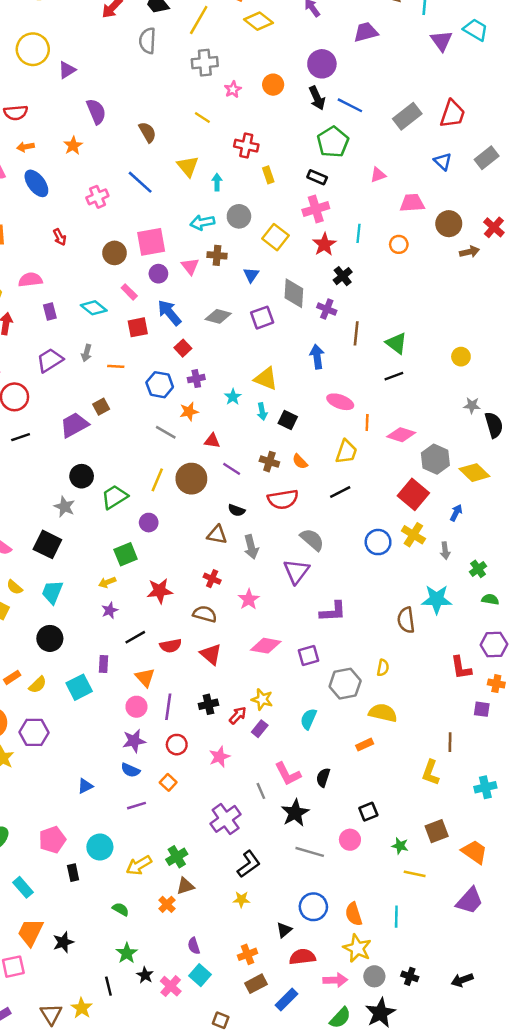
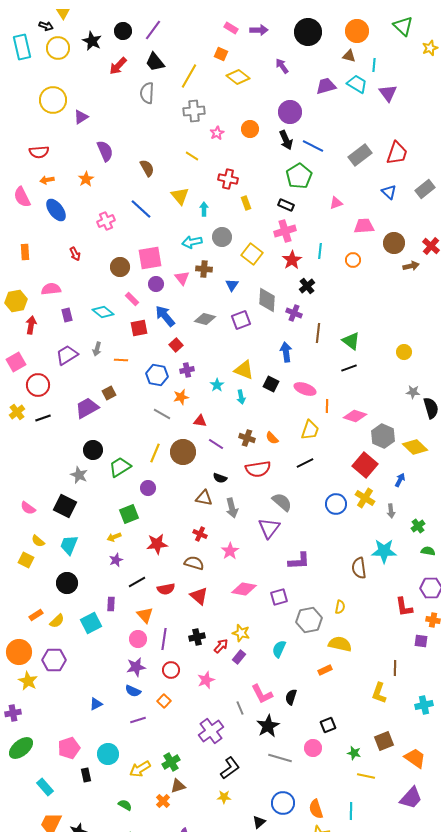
cyan trapezoid: (476, 30) -> (357, 84), moved
black square: (288, 420) -> (271, 384), moved

